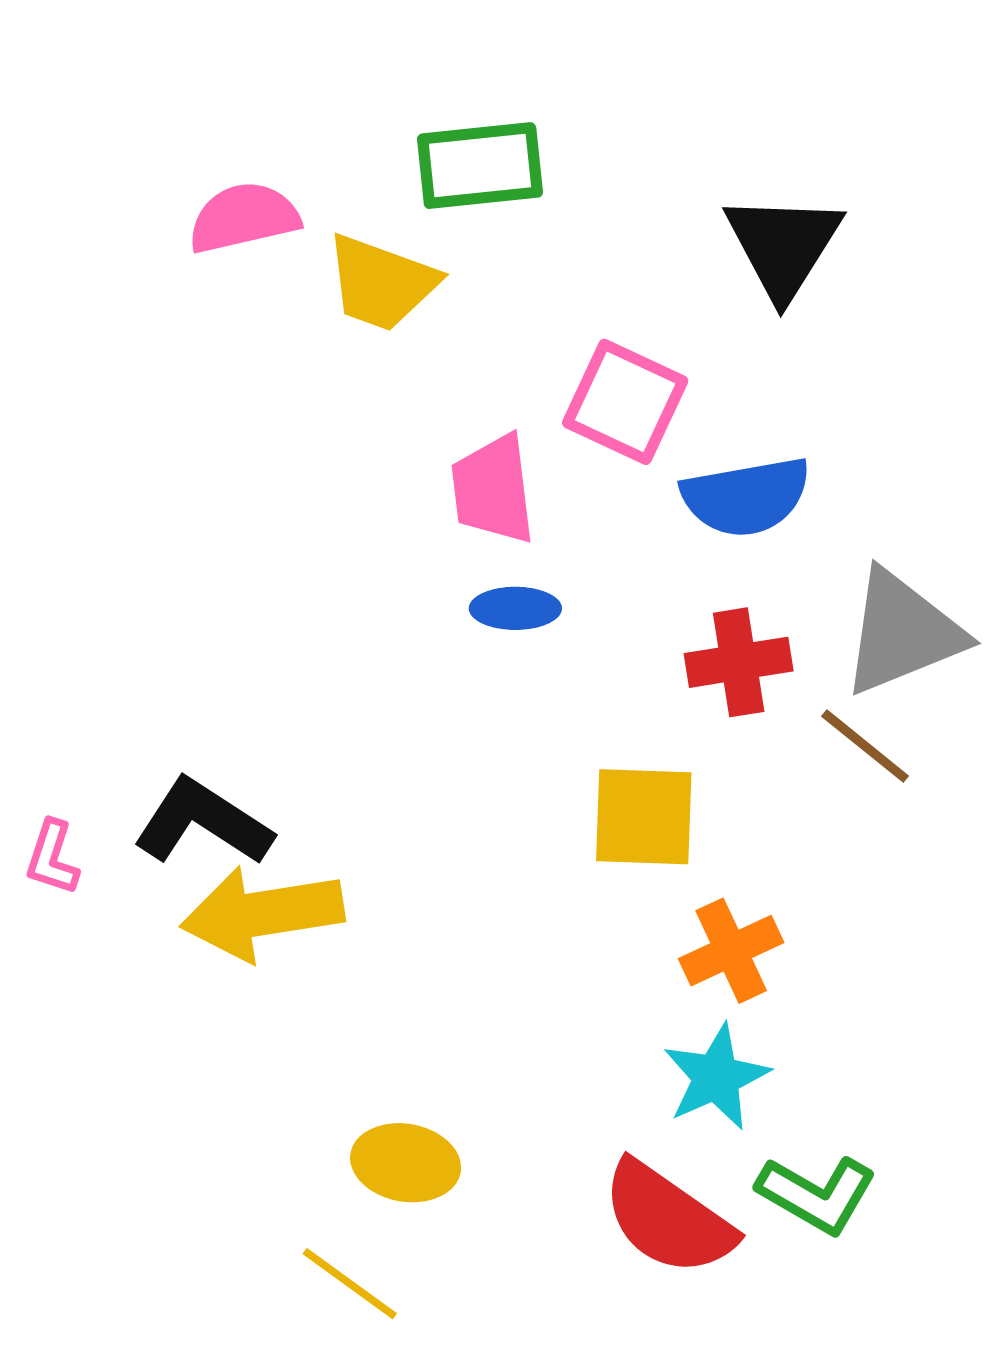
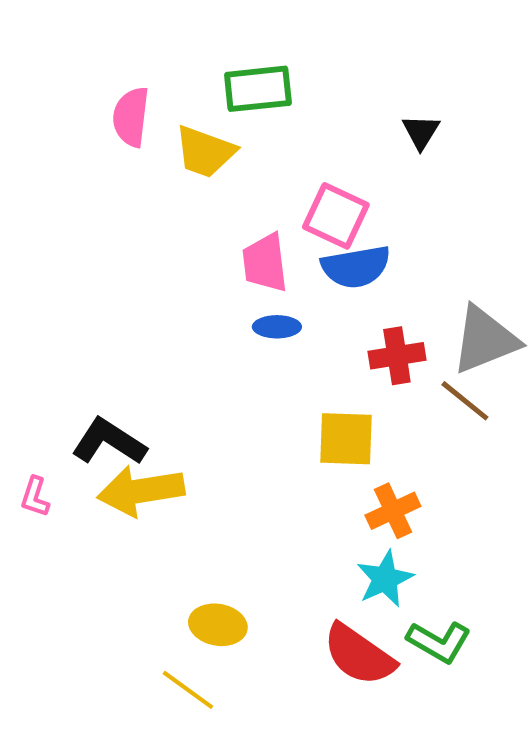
pink semicircle: (244, 218) -> (131, 117), turned -70
black triangle: (783, 246) -> (421, 132), size x0.6
blue semicircle: (746, 497) -> (356, 267), moved
pink L-shape: (52, 858) -> (35, 497), moved

